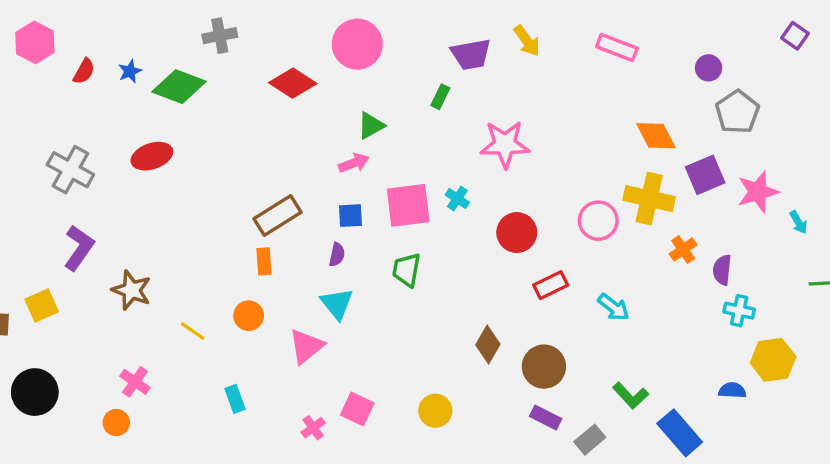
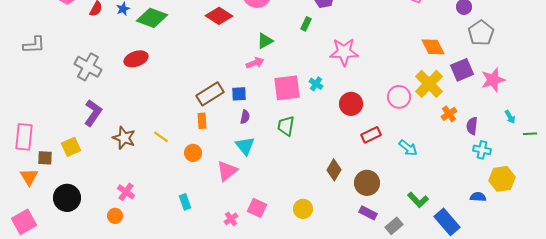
yellow cross: (649, 199) -> (429, 84), turned 32
blue square: (350, 216) -> (239, 94), moved
cyan arrow: (798, 222) -> (510, 117), moved
yellow line: (193, 331) -> (161, 137), moved

